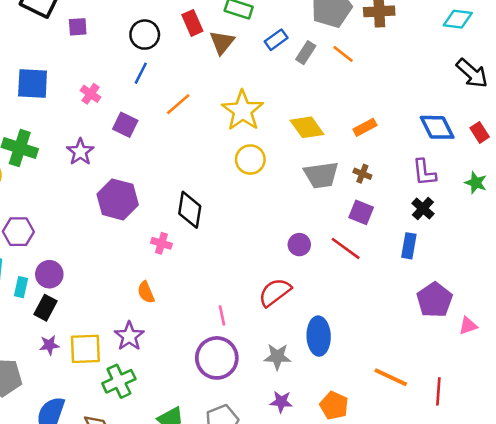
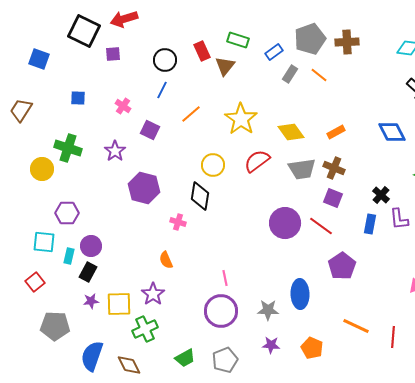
blue rectangle: (276, 40) -> (274, 52), moved
blue square: (33, 84) -> (78, 98), size x0.6
yellow circle: (250, 160) -> (213, 165), moved
purple L-shape: (424, 172) -> (399, 219), moved
brown cross: (362, 174) -> (334, 168), size x1.5
purple circle: (299, 245) -> (285, 223), size x1.8
red semicircle: (275, 292) -> (257, 161), moved
purple pentagon: (435, 300) -> (342, 266), moved

